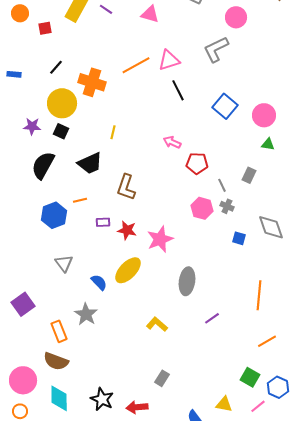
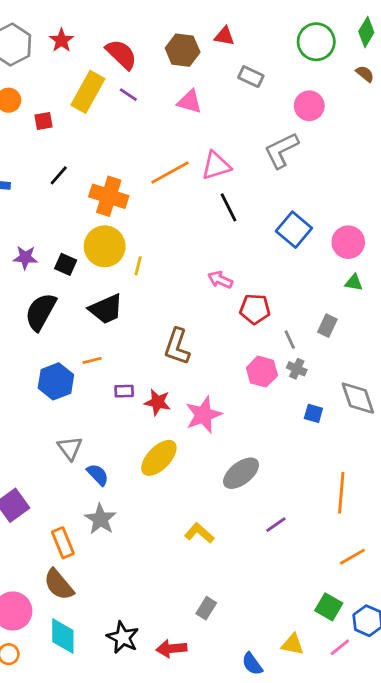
yellow circle: (62, 103) -> (105, 246), moved
brown L-shape: (126, 187) -> (177, 347), moved
gray ellipse: (187, 281) -> (241, 473), turned 44
blue semicircle: (99, 282) -> (98, 475), moved
brown semicircle: (56, 361) -> (59, 585), turned 30

